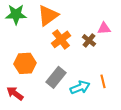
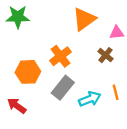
orange triangle: (48, 15) -> (84, 19), moved
orange cross: (61, 39) -> (60, 56), moved
brown cross: (89, 40) -> (105, 55), moved

